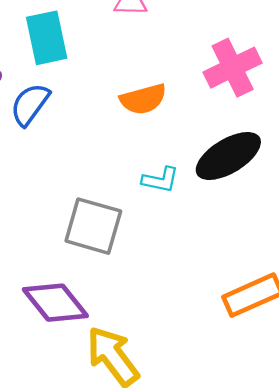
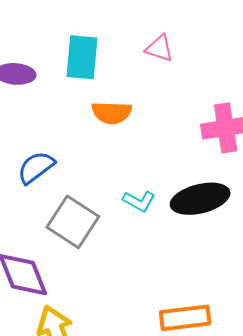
orange semicircle: (143, 99) -> (112, 113), moved
blue semicircle: (30, 104) -> (36, 167), moved

